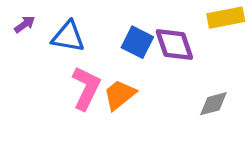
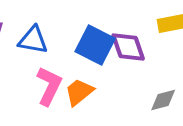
blue square: (137, 42) -> (95, 45), size x1.4

